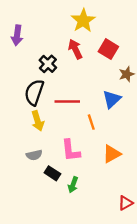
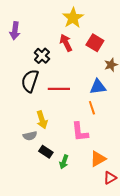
blue triangle: (112, 99) -> (98, 87), turned 36
yellow arrow: (38, 121) -> (42, 120), moved
orange line: (91, 122) -> (92, 108), moved
pink L-shape: (71, 151) -> (80, 132), moved
orange triangle: (112, 154) -> (98, 159), moved

